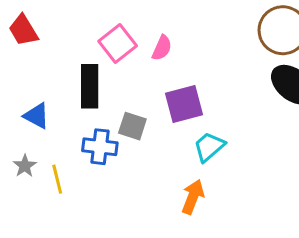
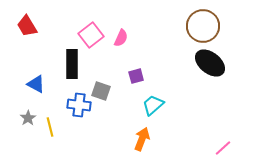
purple square: (184, 104) -> (136, 76), size x0.6

